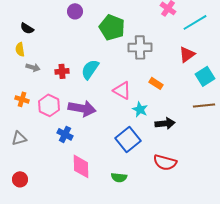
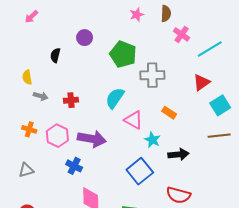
black semicircle: (27, 28) -> (55, 55), moved, turned 72
cyan semicircle: (90, 69) -> (115, 98), moved

